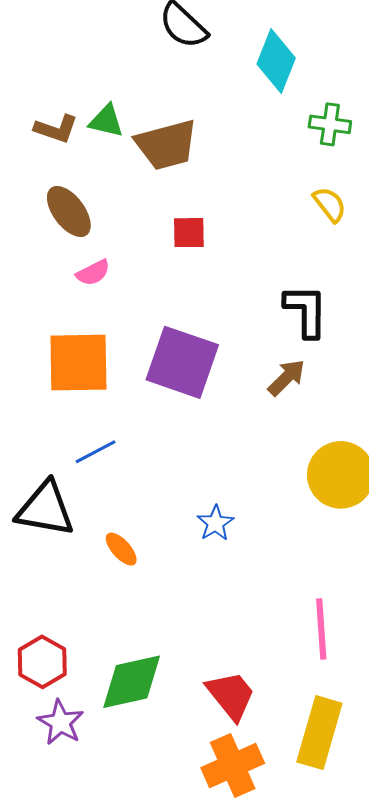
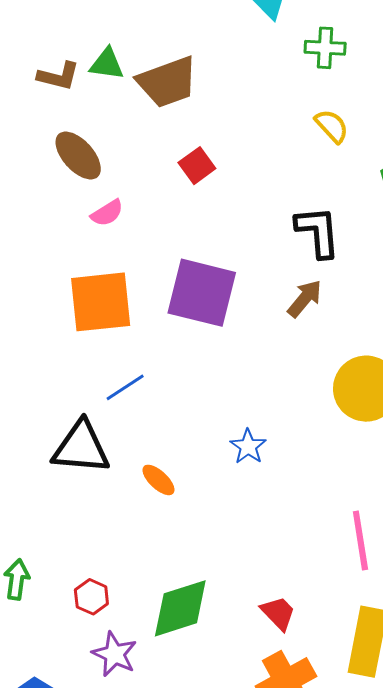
red square: (189, 233) -> (197, 166), turned -30
red hexagon: (42, 662) -> (91, 597), size x0.7
red trapezoid: (231, 695) -> (278, 613), size x0.7

